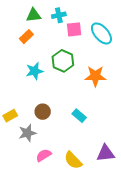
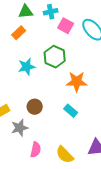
pink square: (74, 29) -> (66, 26), turned 35
orange star: (95, 76) -> (77, 82), moved
pink semicircle: (44, 155) -> (36, 150), turned 133

